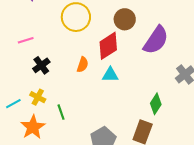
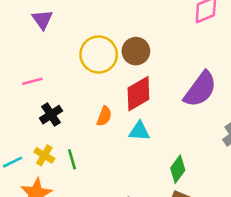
brown circle: (125, 19) -> (136, 51), moved
green diamond: (156, 104) -> (178, 169), moved
green line: (61, 112) -> (72, 159), moved

